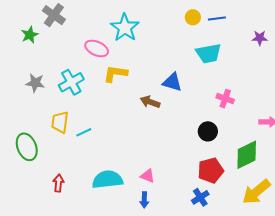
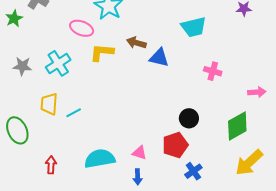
brown arrow: (150, 102) -> (136, 43), moved
black circle: (208, 131) -> (189, 118), moved
red pentagon: (211, 170) -> (175, 145), moved

